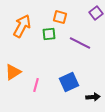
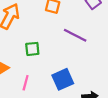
green square: (49, 34) -> (32, 49), moved

